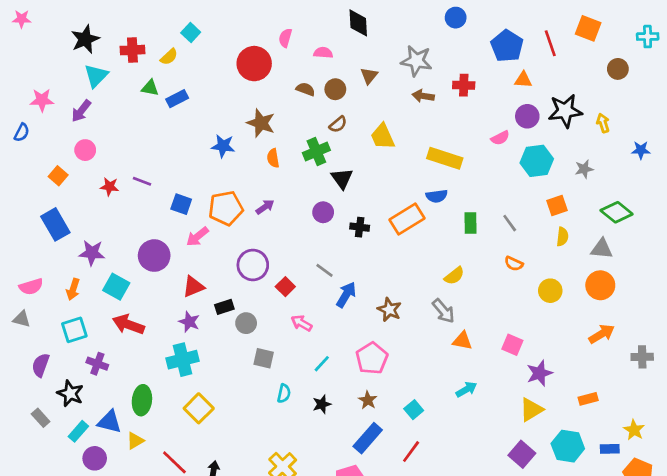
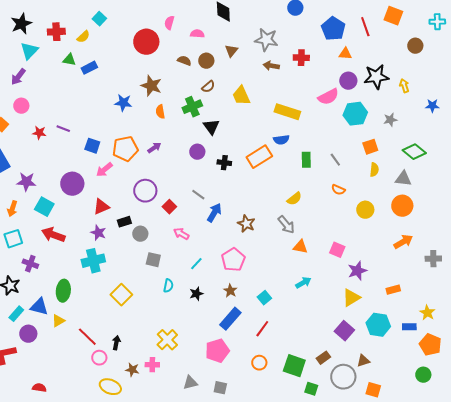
pink semicircle: (500, 138) -> (328, 97), size x1.5
yellow square: (199, 408) -> (121, 295), moved

